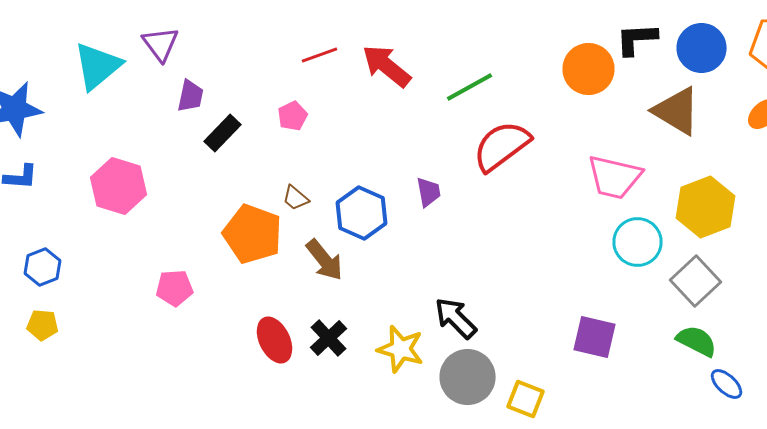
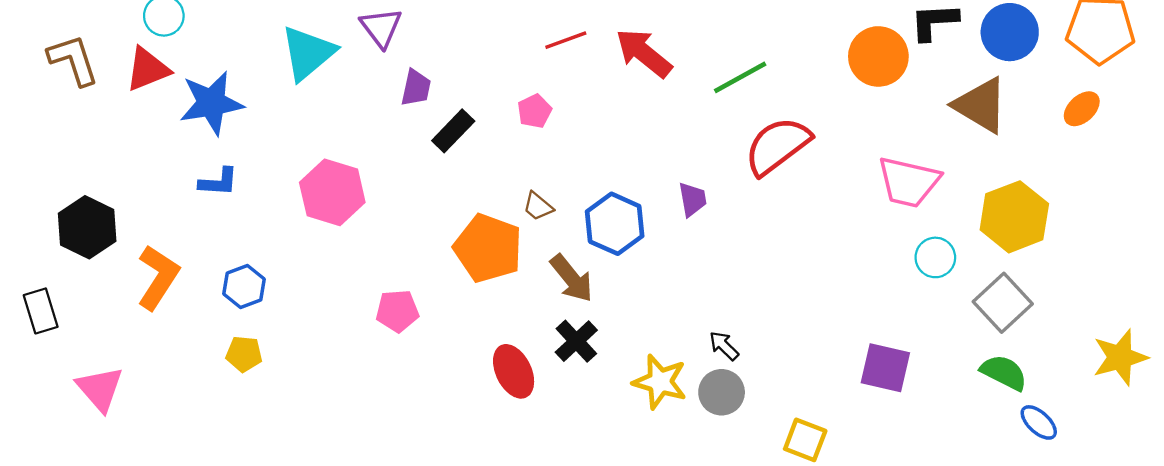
cyan circle: (638, 242) -> (935, 257), size x0.7
black arrow: (456, 318) -> (724, 346), size x0.6
black cross: (328, 338) -> (576, 341), moved
gray circle: (468, 377) -> (722, 392), moved, size x0.7

